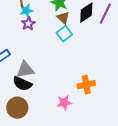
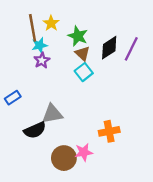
gray triangle: (25, 70) -> (52, 114), moved
black semicircle: (22, 84) -> (35, 130), turned -48
brown circle: (17, 108) -> (64, 158), moved

